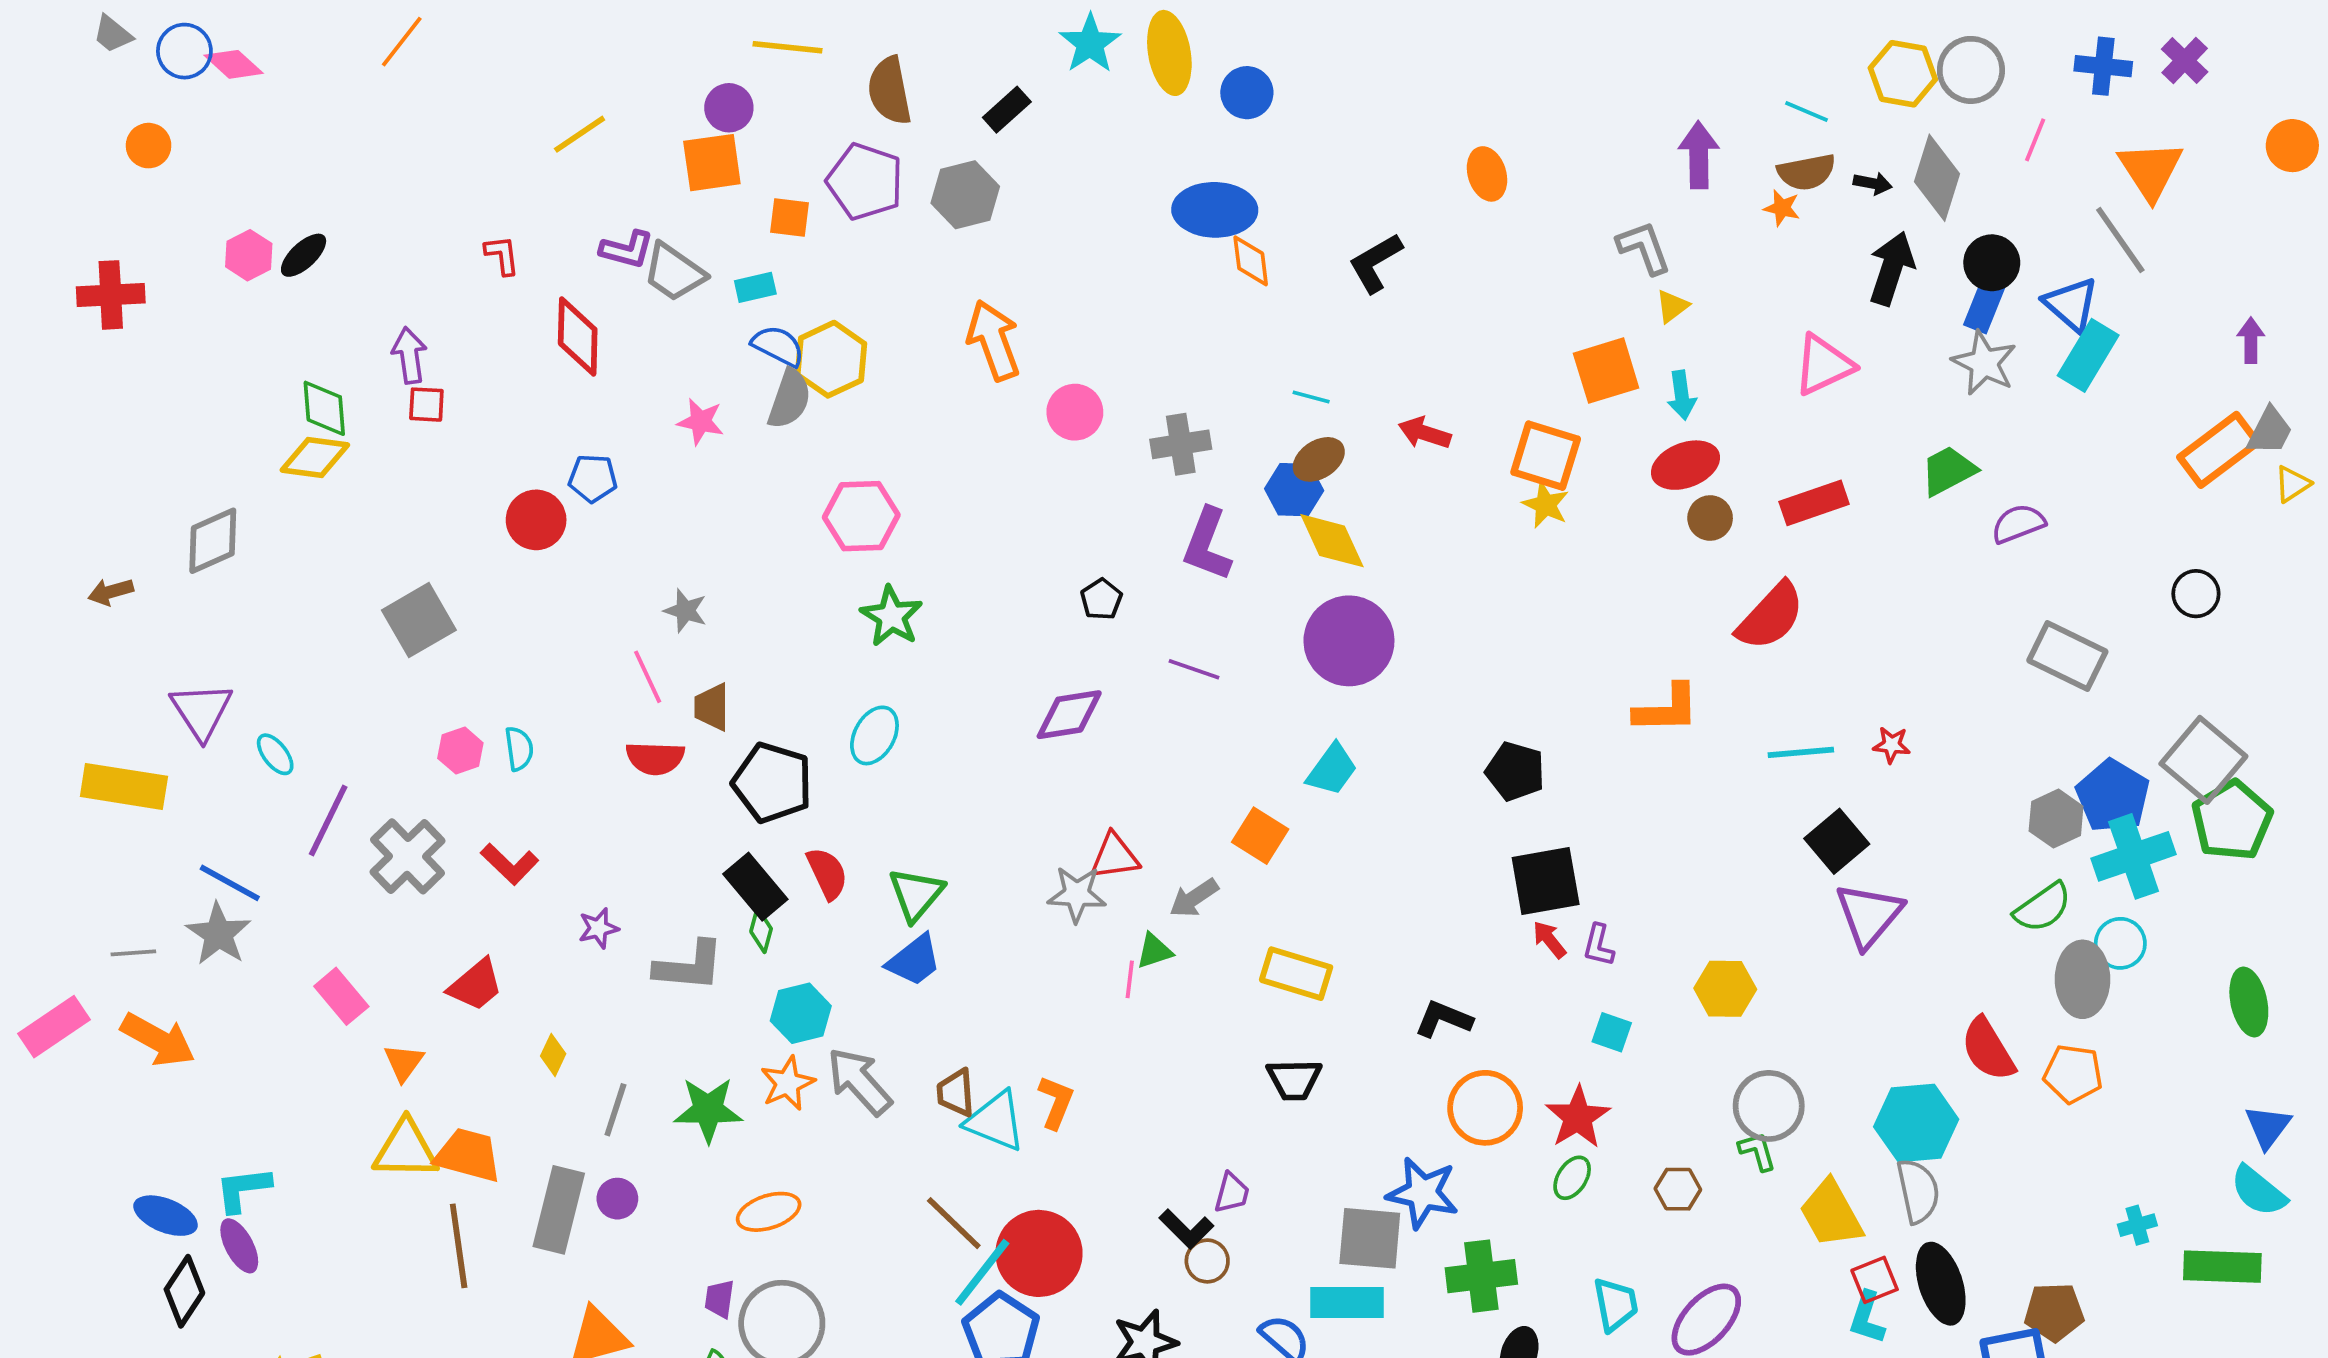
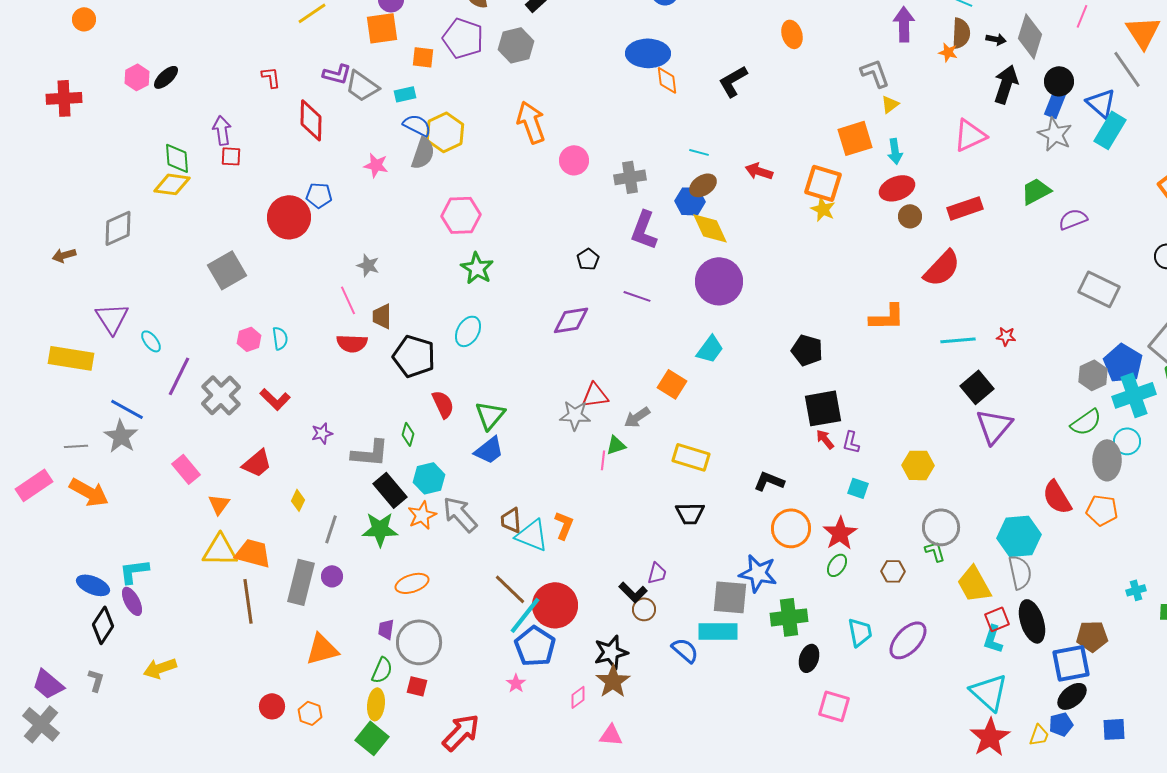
brown semicircle: (1806, 172) -> (961, 33), turned -76
red circle: (536, 520) -> (289, 217), size x1.4
black rectangle: (755, 887) -> (390, 490), moved

